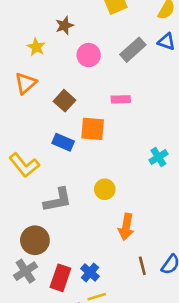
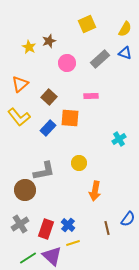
yellow star: (36, 47) -> (29, 47), moved
blue rectangle: (63, 142) -> (48, 128), turned -70
yellow L-shape: (24, 165) -> (19, 117), moved
brown circle: (35, 240) -> (25, 190), moved
brown line: (142, 266) -> (107, 228), moved

